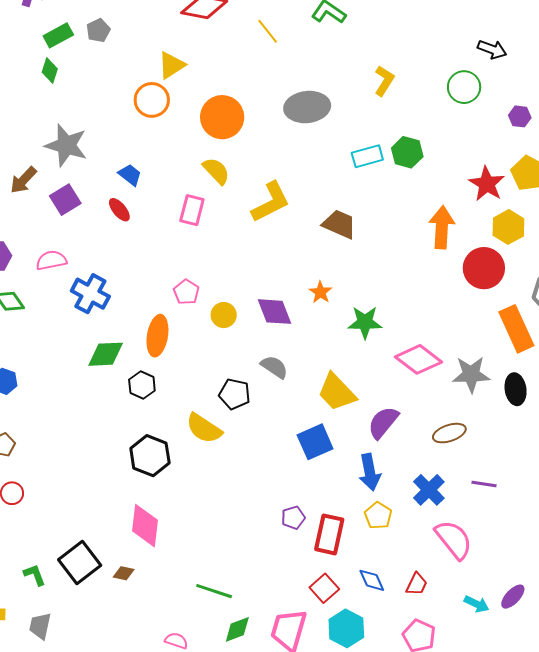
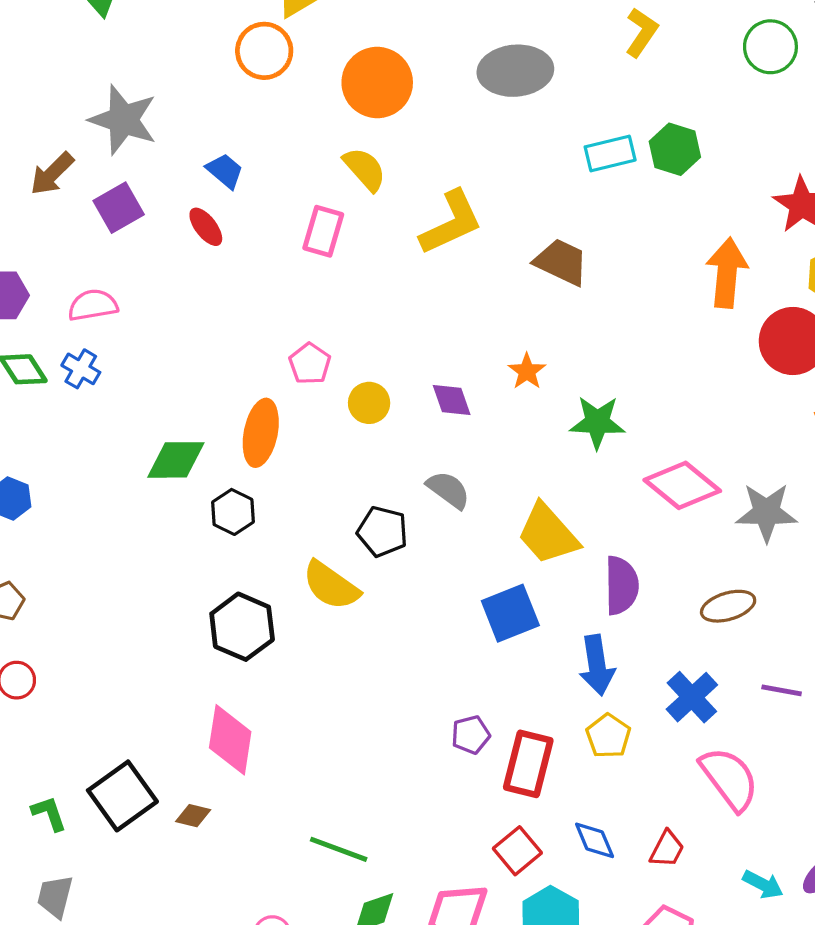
blue cross: (90, 294) -> (81, 369), moved, size x0.6
purple diamond: (275, 312) -> (452, 400), size x0.7
purple semicircle: (383, 422) -> (622, 585), turned 138

